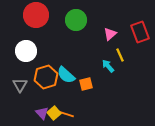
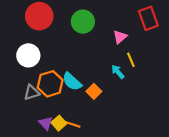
red rectangle: (140, 32) -> (148, 18), moved
orange square: (86, 84) -> (94, 91), turned -32
gray triangle: (20, 85) -> (32, 93), moved, turned 42

